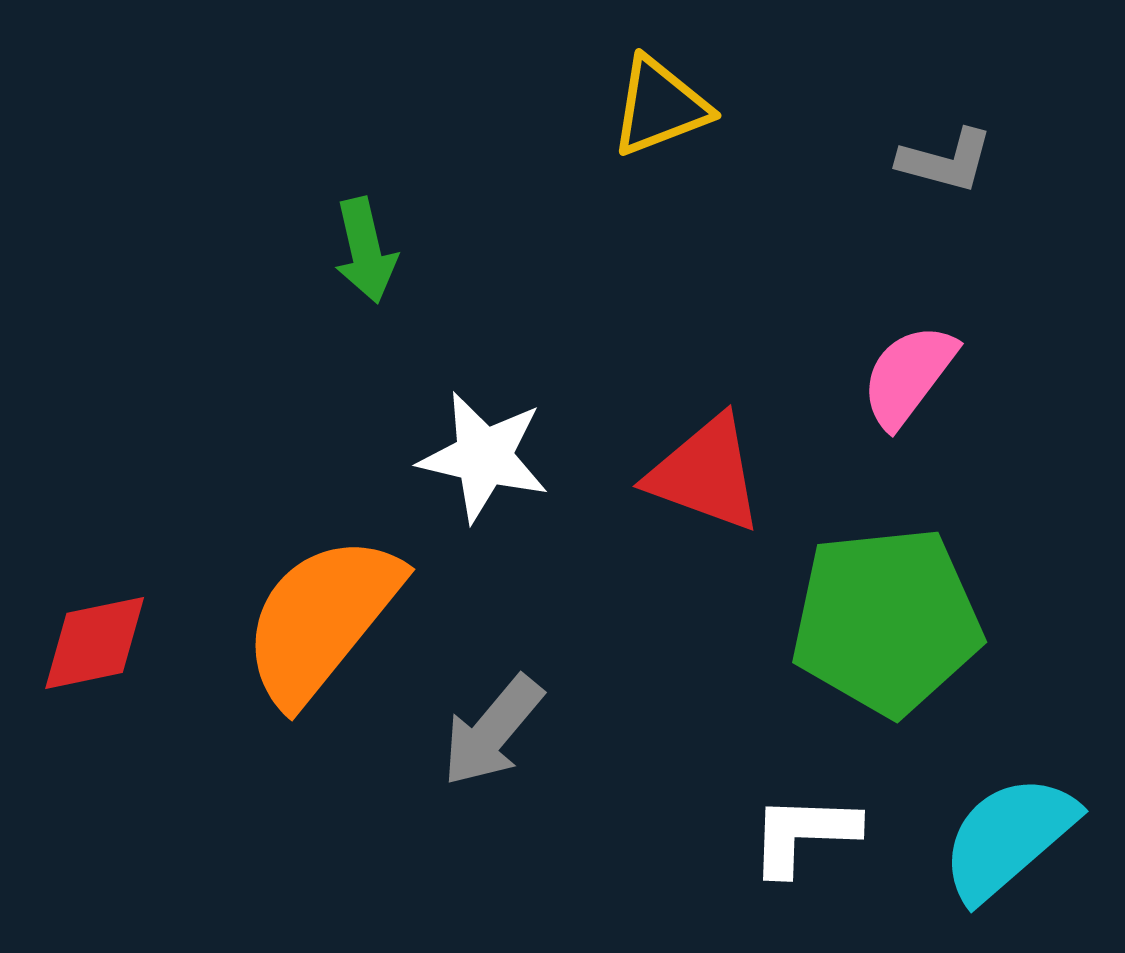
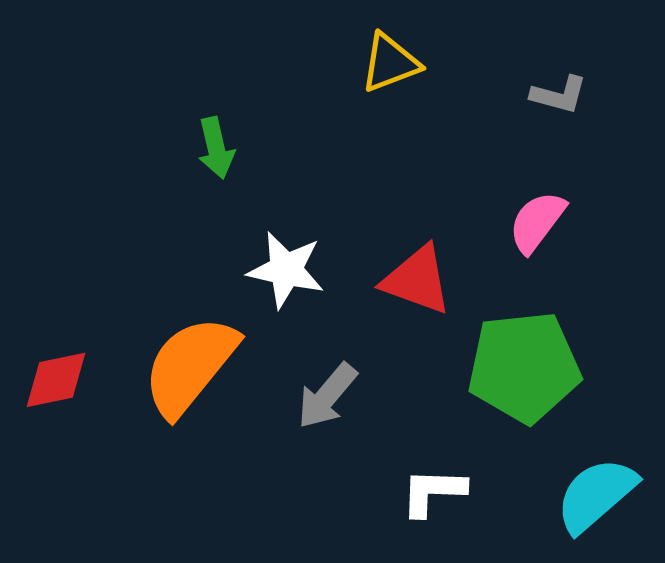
gray arrow: (492, 731) -> (327, 396), moved
white L-shape: (804, 834) -> (433, 492), moved

